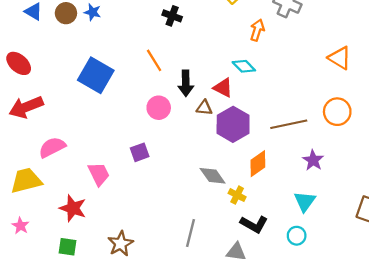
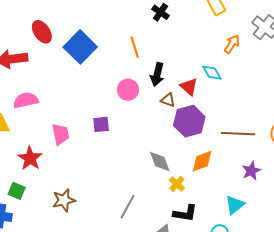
red ellipse: (19, 63) -> (42, 32), moved
black L-shape: (254, 224) -> (185, 213), turned -35

